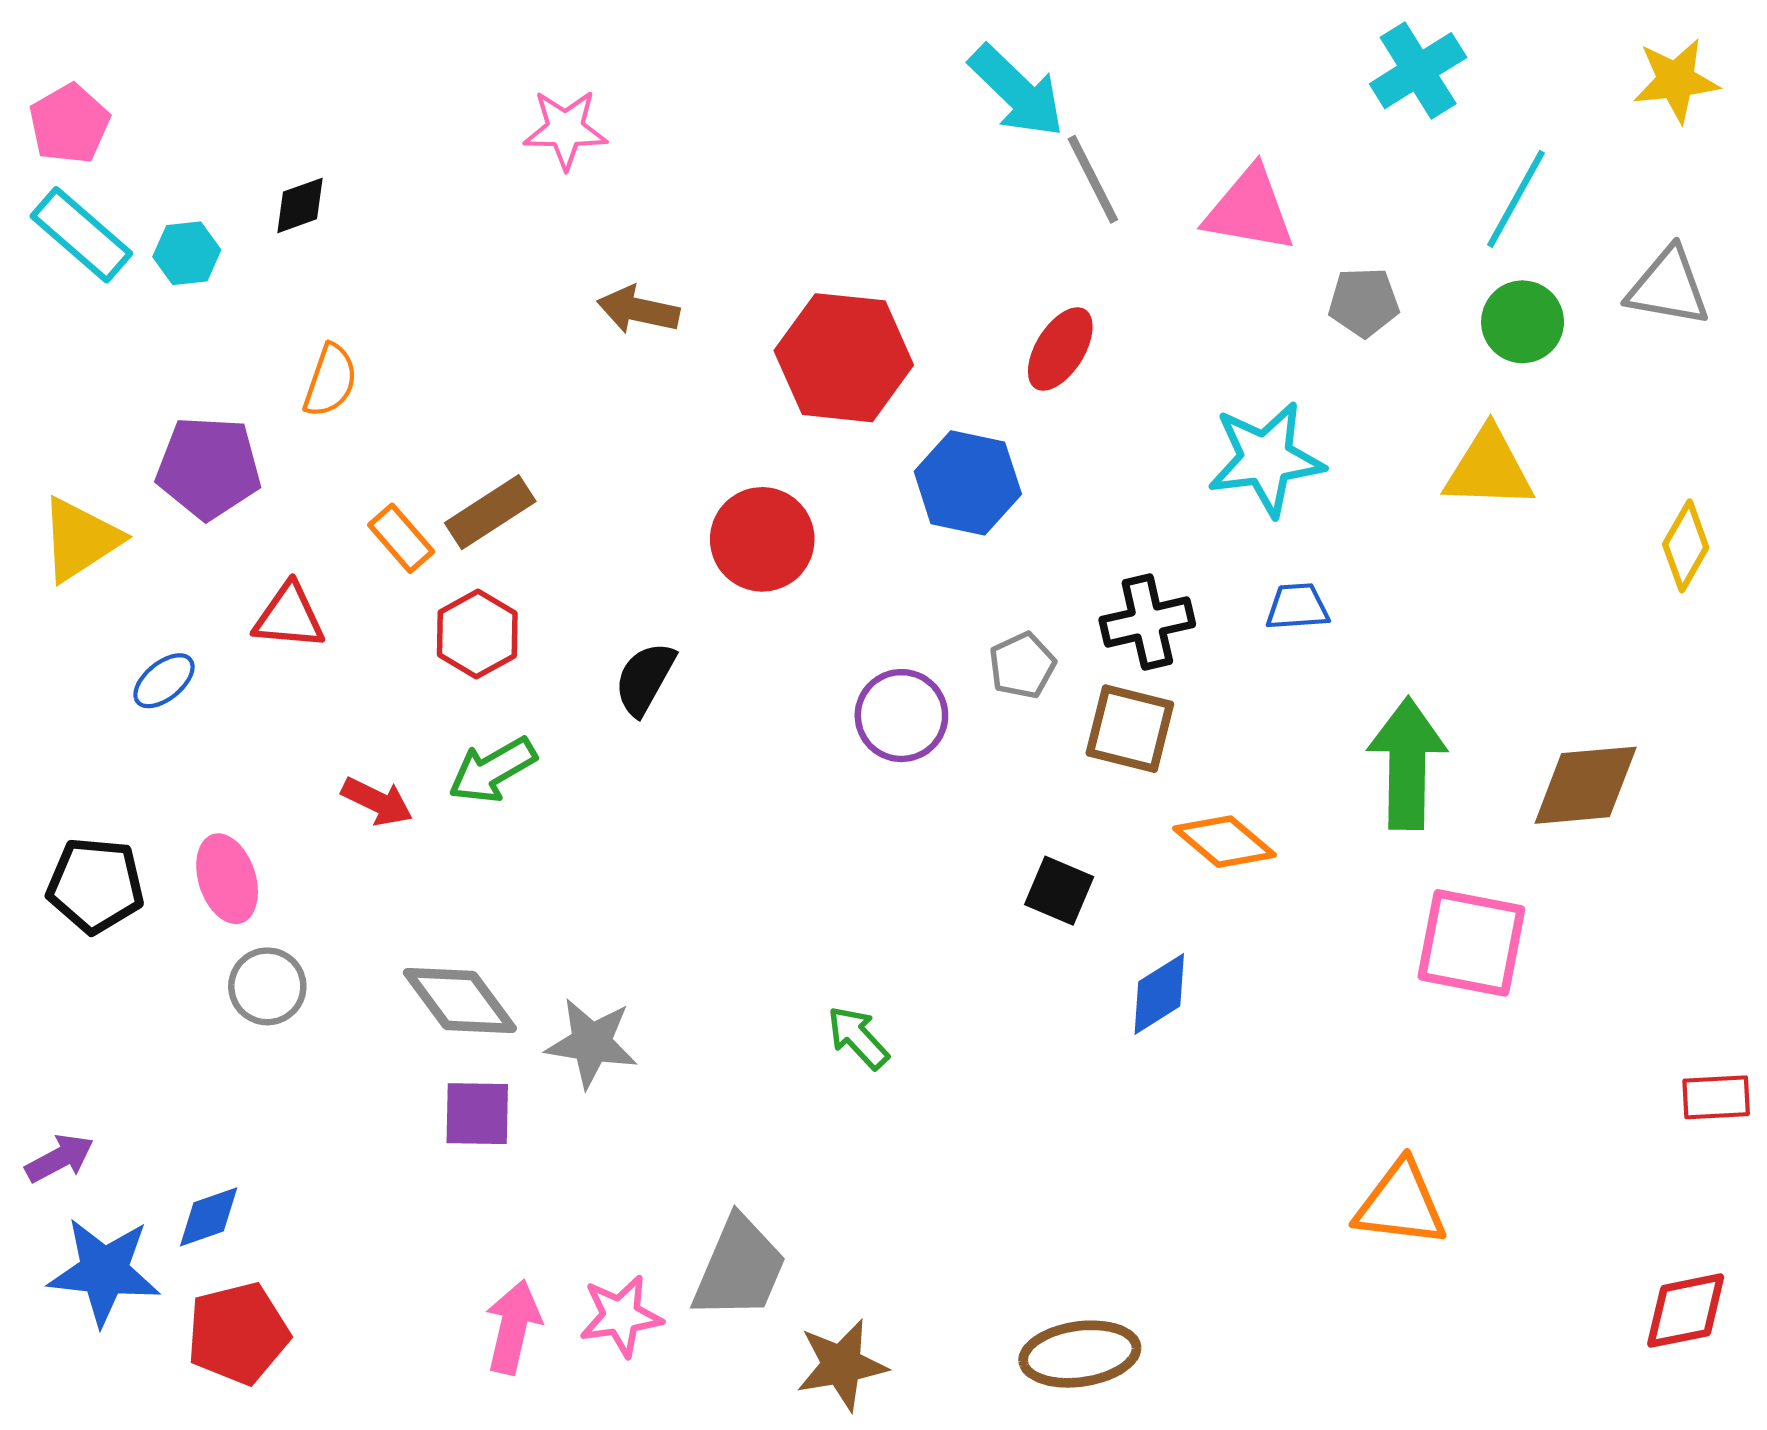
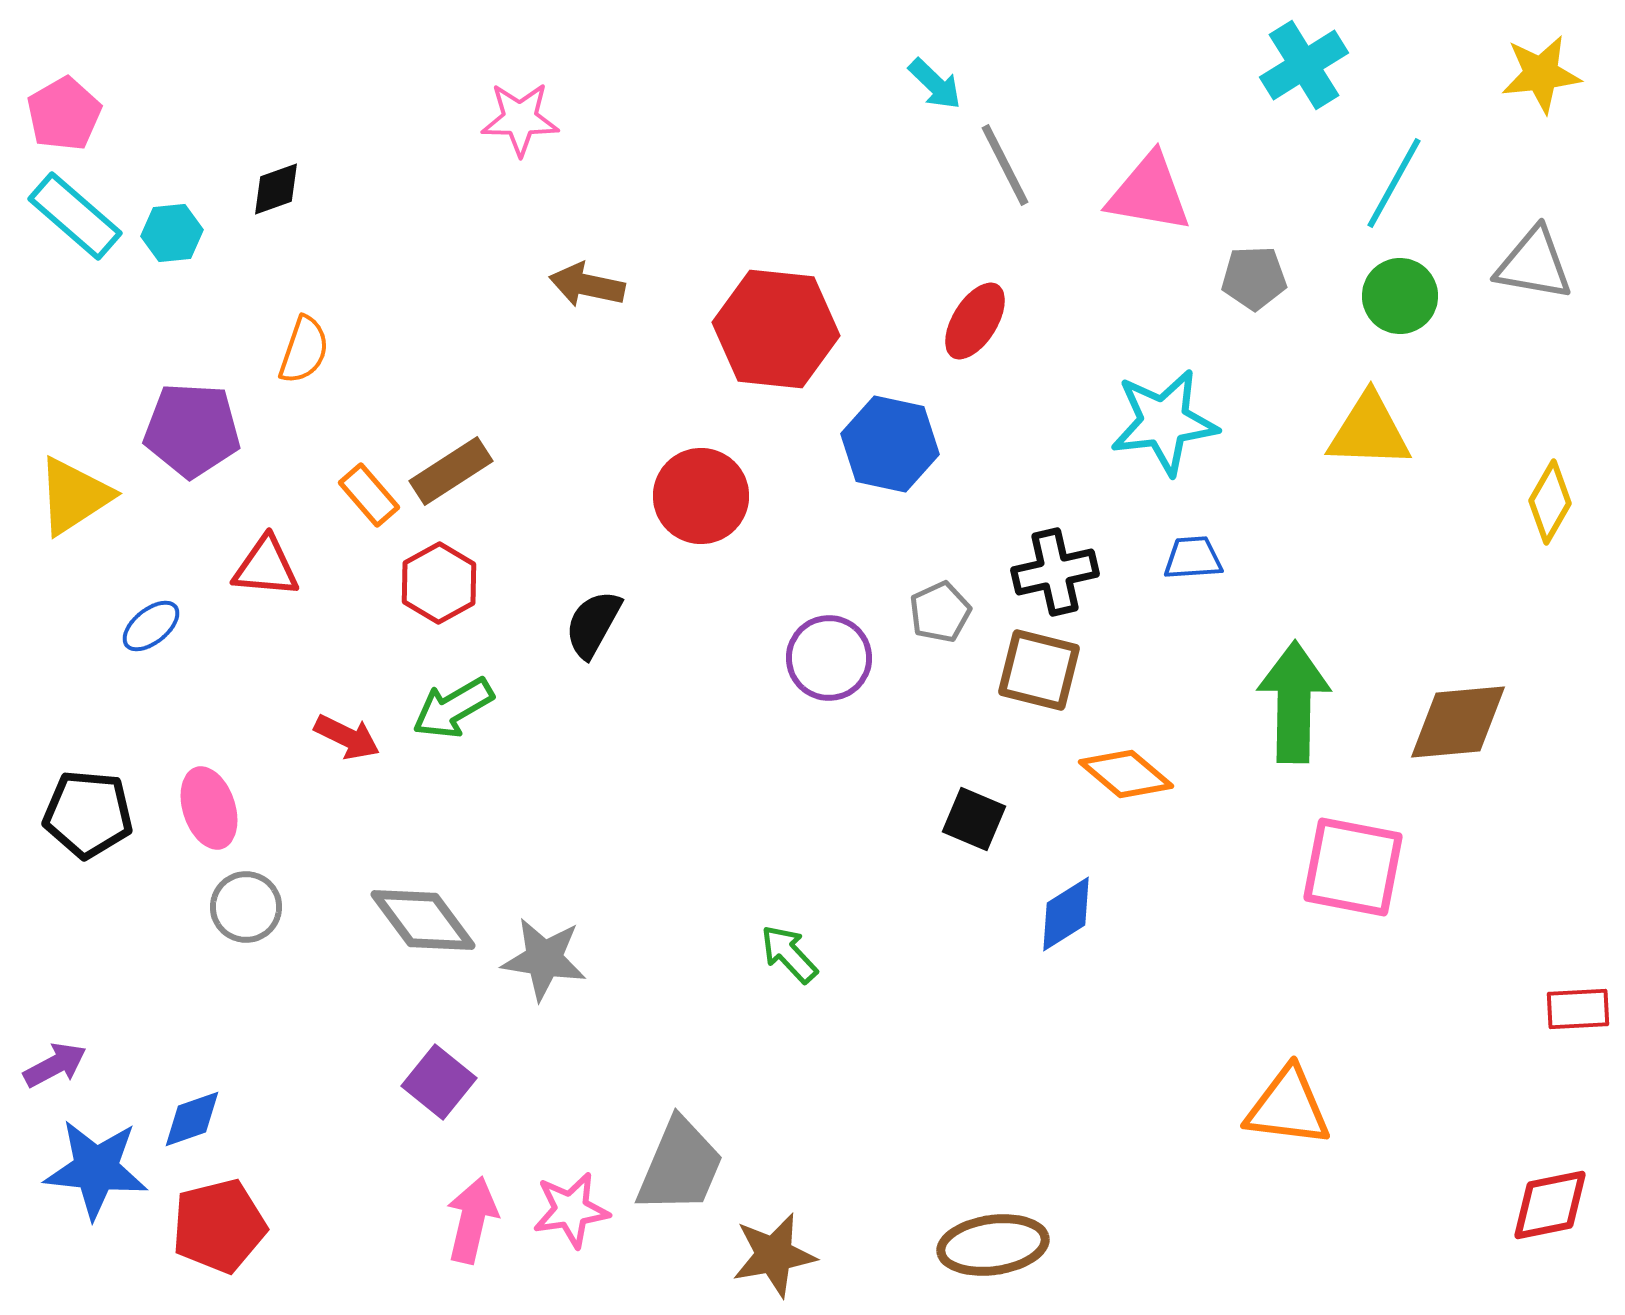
cyan arrow: (1017, 91) -> (935, 84), size x0.6
purple square: (477, 1114) -> (439, 1082), moved, turned 38

